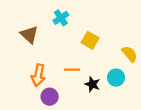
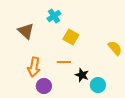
yellow square: (90, 40) -> (71, 37), moved
cyan circle: (116, 78) -> (98, 85), moved

